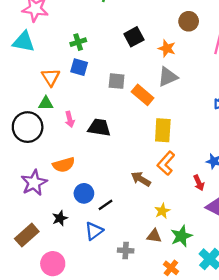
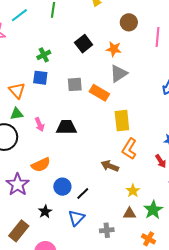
green cross: (78, 42) -> (44, 55), moved

